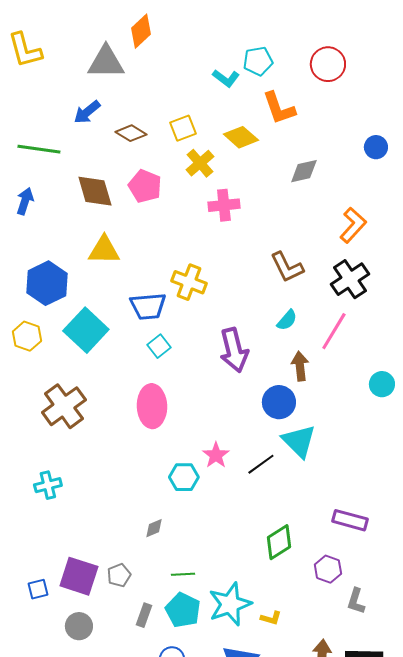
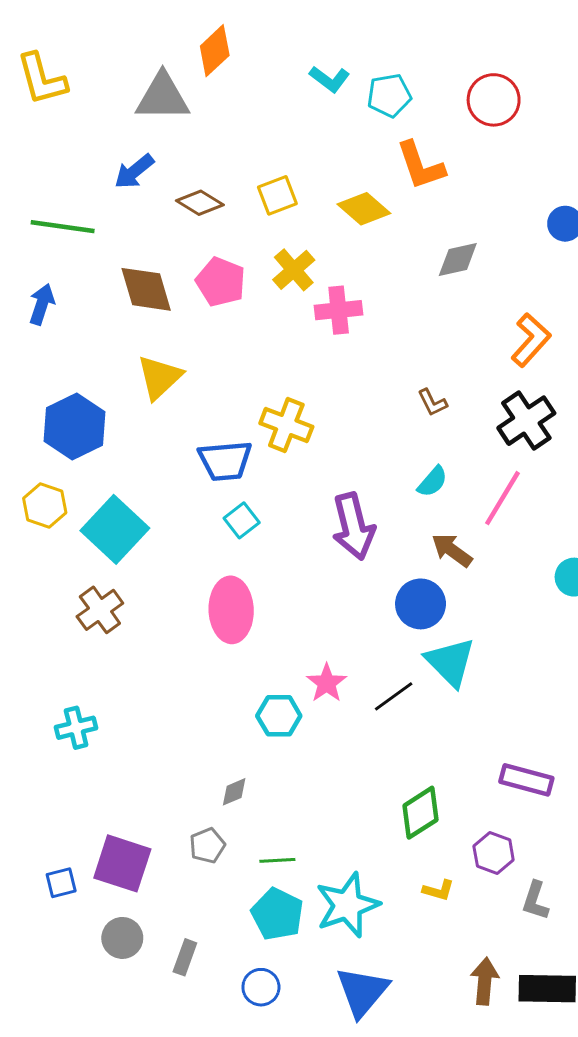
cyan L-shape: (226, 78) -> (330, 79), moved
yellow cross: (200, 163) -> (294, 270), moved
yellow triangle: (104, 250) -> (160, 377), turned -44
brown L-shape: (287, 267) -> (432, 403), size x0.6
cyan square: (86, 330) -> (115, 529), moved
brown arrow: (300, 366) -> (452, 550), turned -48
brown cross: (64, 406) -> (100, 610), size x0.7
gray pentagon: (119, 575) -> (207, 846), moved
gray rectangle: (144, 615) -> (185, 957), moved
yellow L-shape: (271, 618) -> (438, 890), moved

